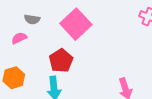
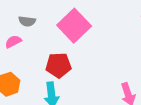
red pentagon: (61, 61) -> (59, 65), turned 30

